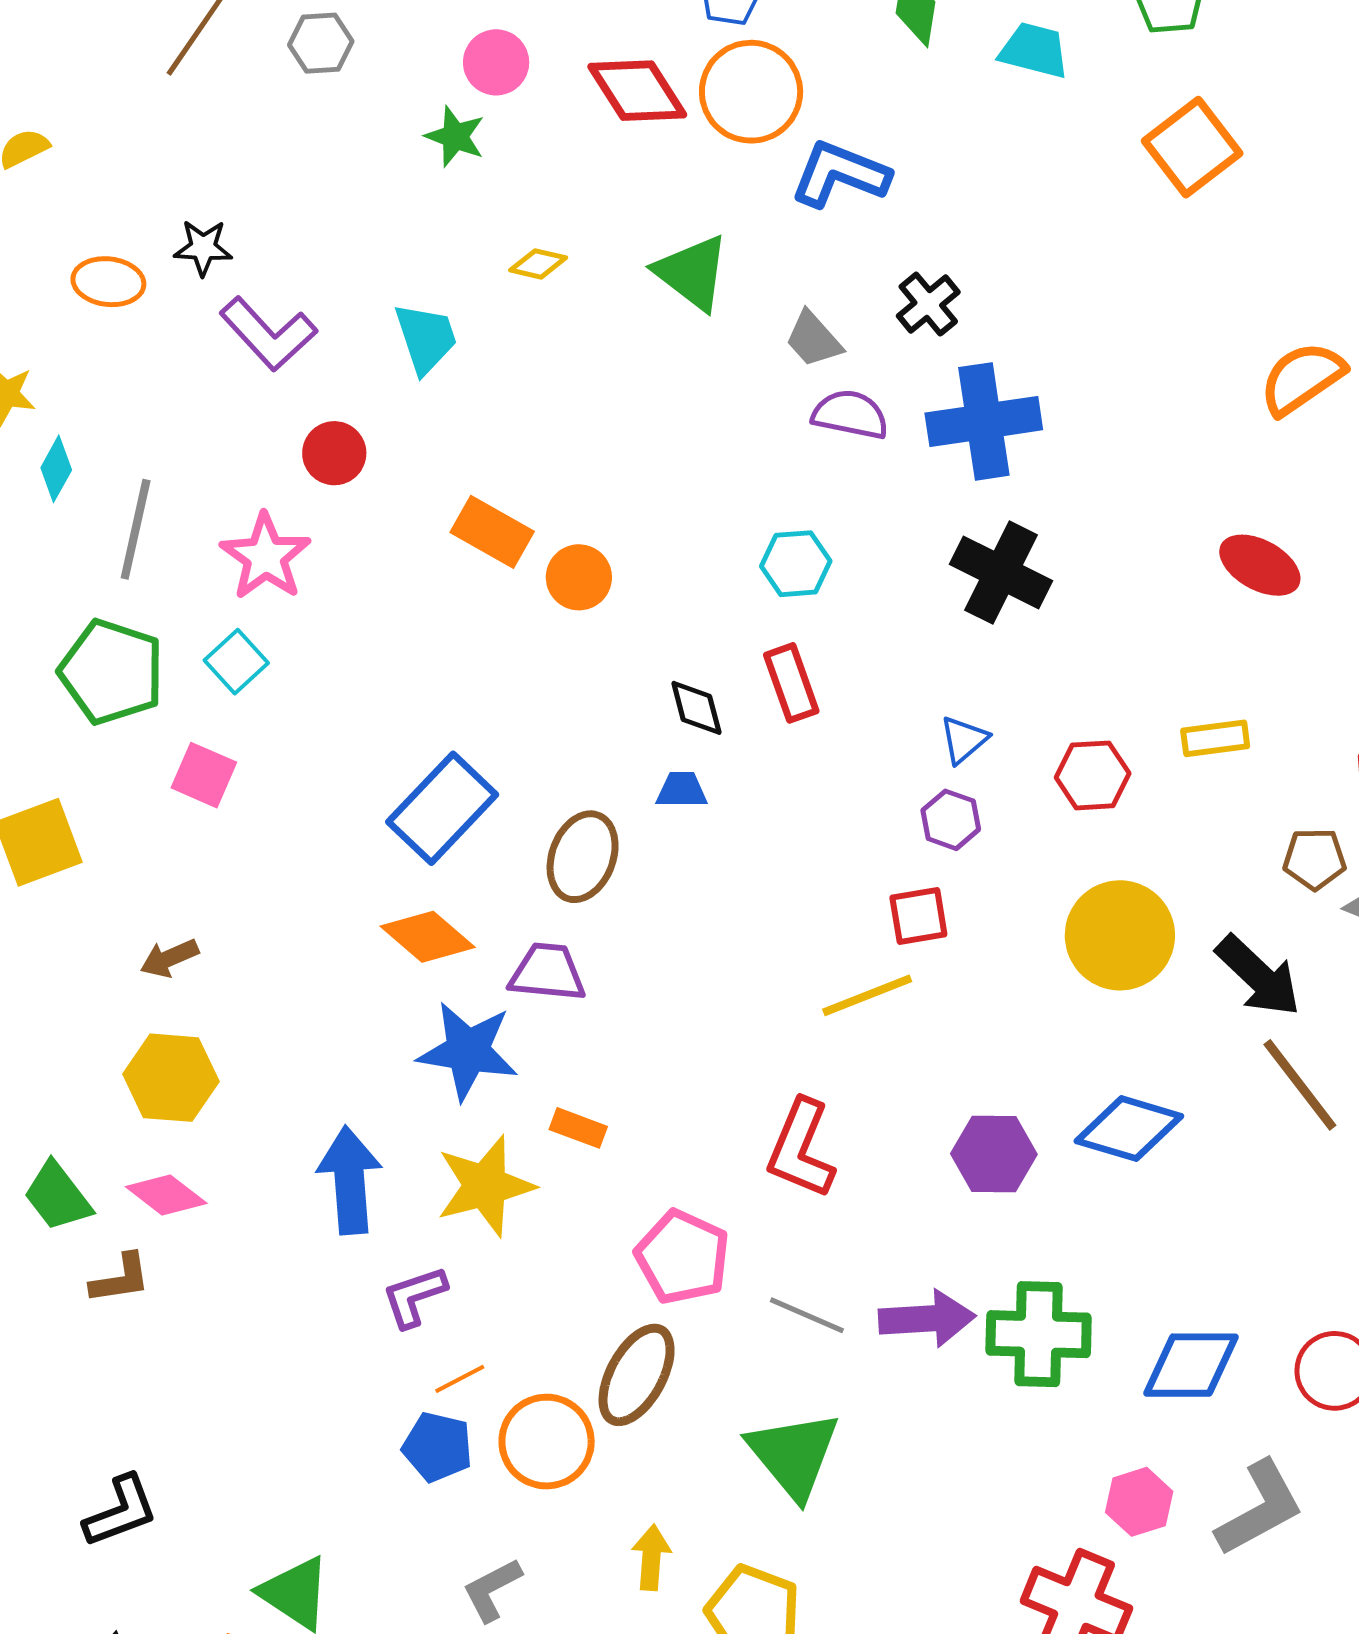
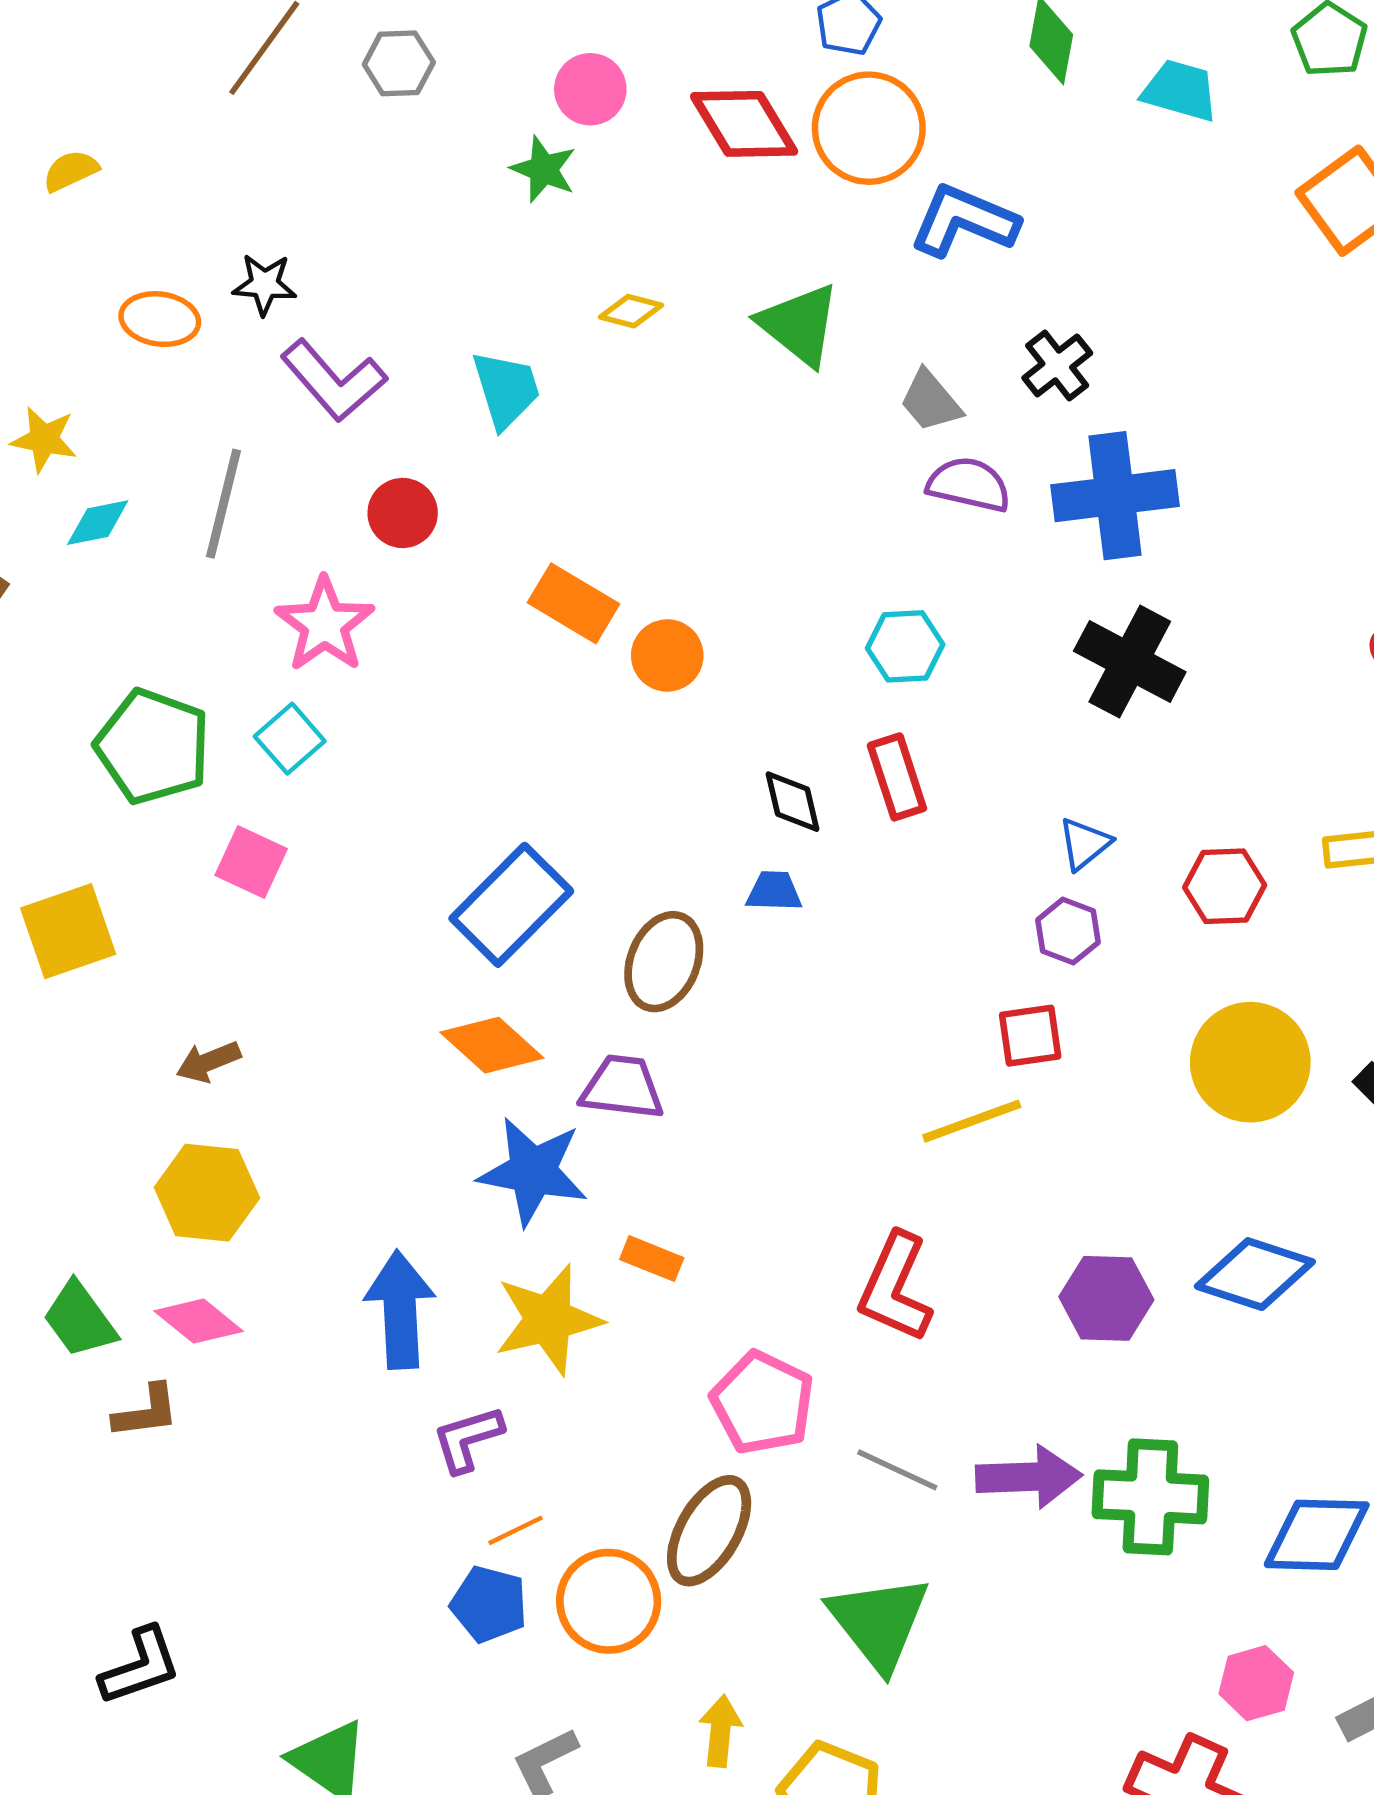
cyan diamond: (56, 469) -> (98, 523), turned 48
gray line: (136, 529) -> (224, 504), moved

